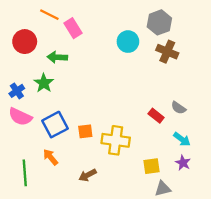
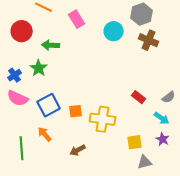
pink rectangle: (73, 28) -> (77, 19), moved
gray semicircle: (178, 108) -> (169, 97), moved, turned -72

